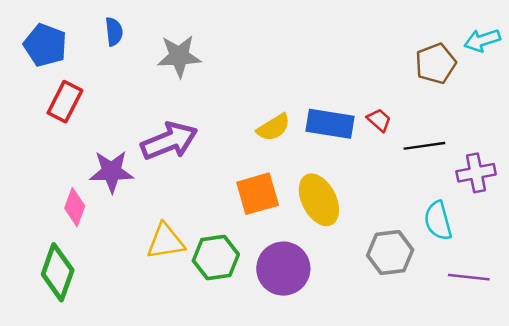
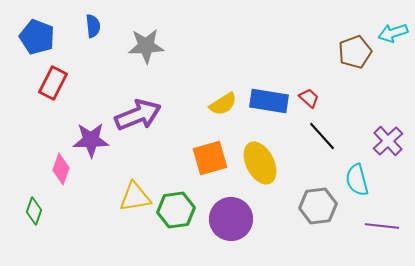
black line: (424, 146) -> (322, 136), moved, turned 56
purple cross: (476, 173) -> (388, 141), turned -32
green diamond: (58, 272) -> (34, 211), moved, size x0.6

